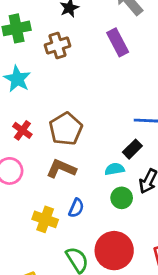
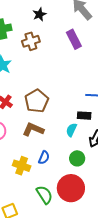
black rectangle: (132, 149) -> (84, 116), turned 48
cyan semicircle: (115, 169) -> (71, 130), turned -56
green circle: (122, 198) -> (77, 158), moved

